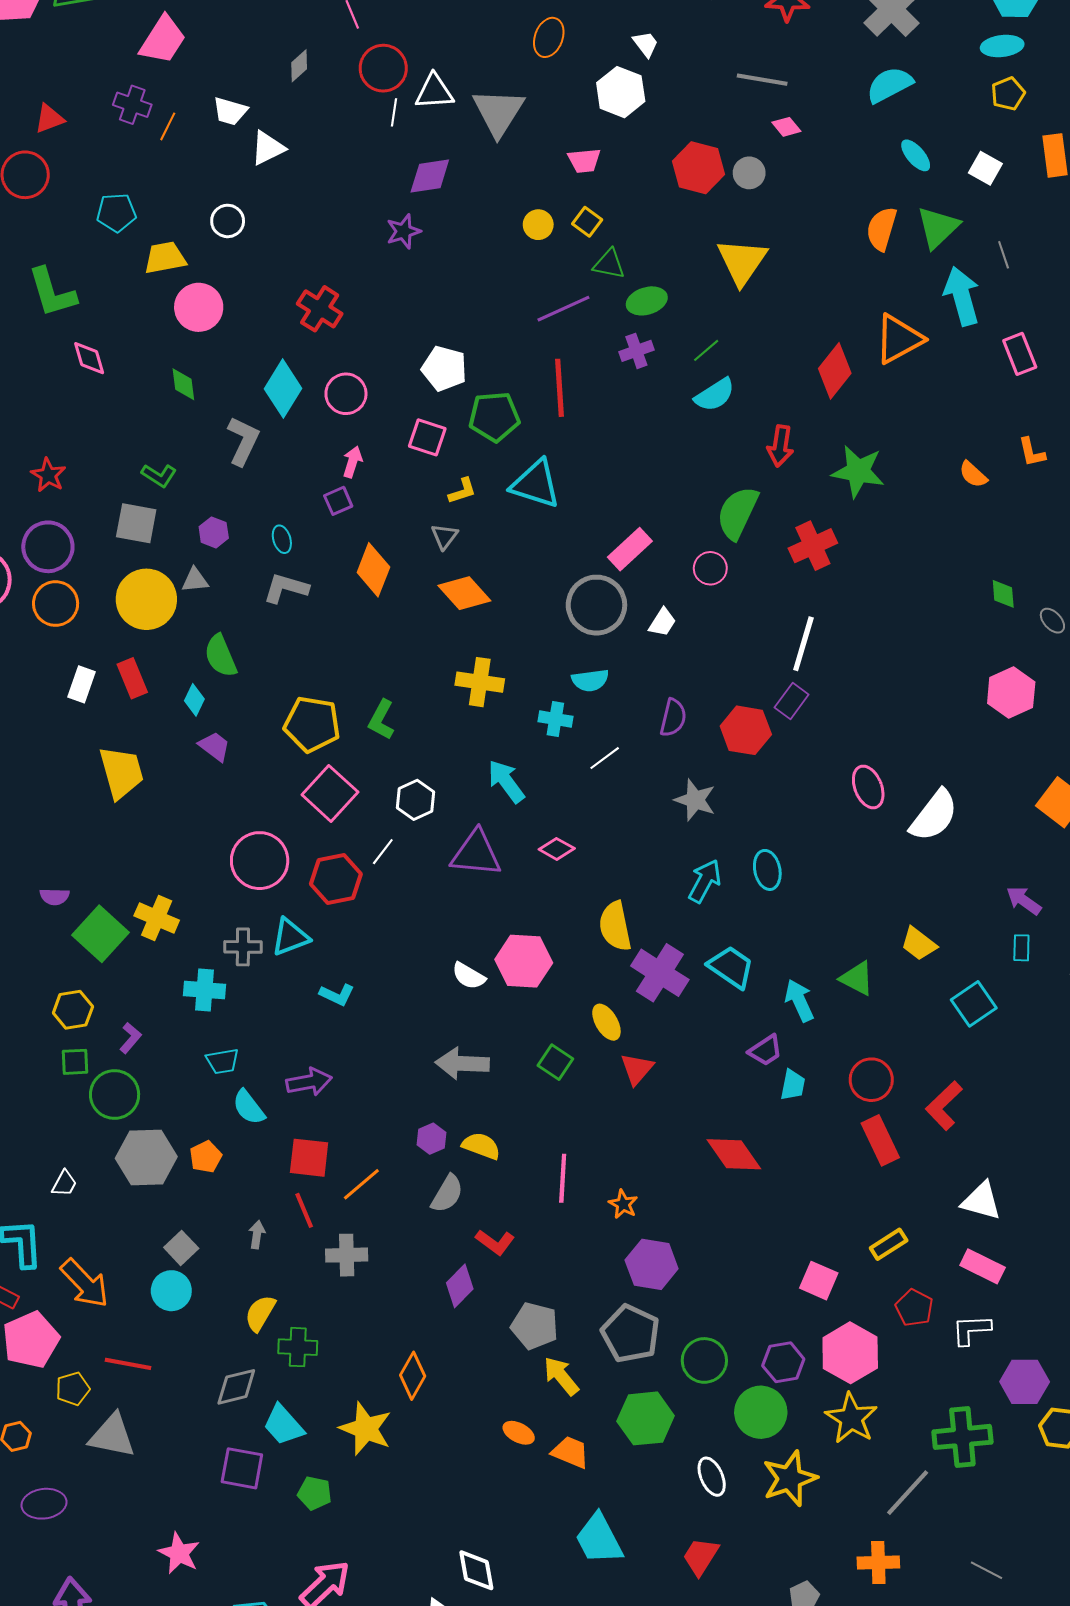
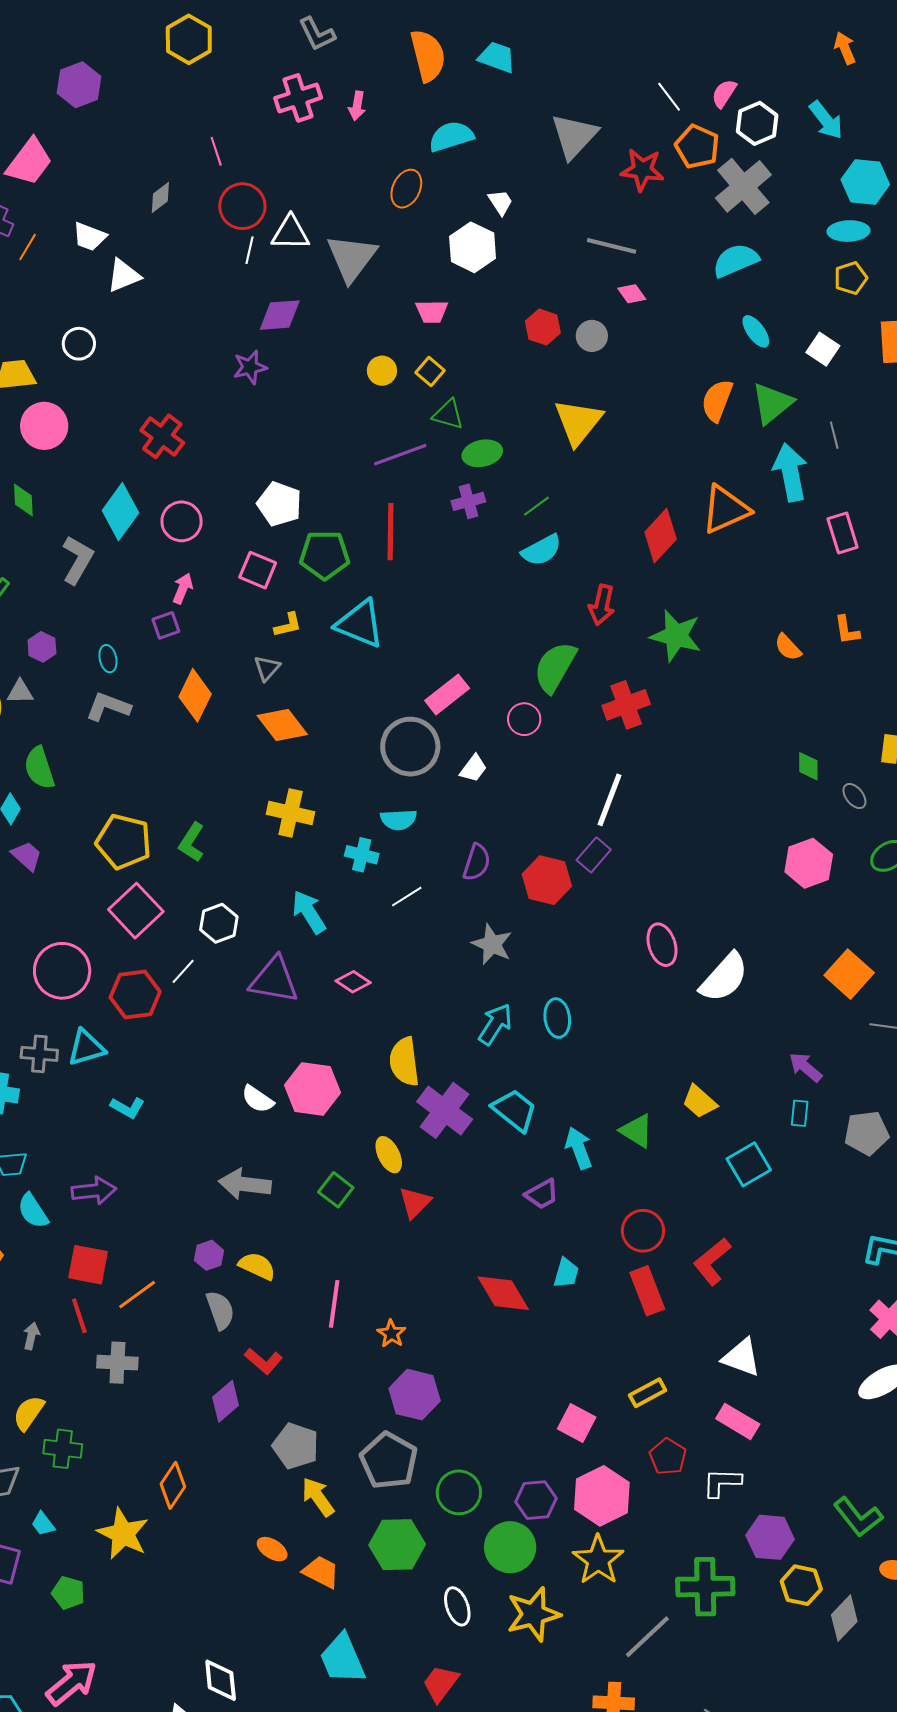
red hexagon: (699, 168) -> (543, 327), size x0.7
cyan trapezoid: (793, 1085) -> (566, 1273), moved
gray semicircle: (447, 1194) -> (220, 1310), turned -54
cyan trapezoid: (283, 1425) -> (43, 1524), size x0.6

